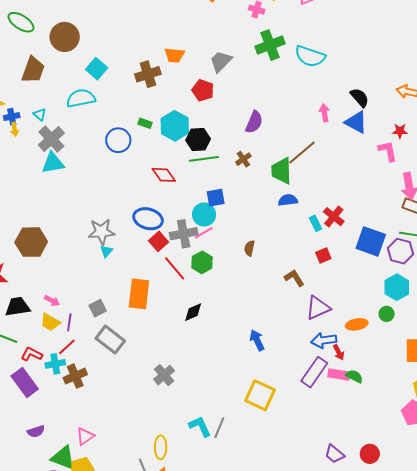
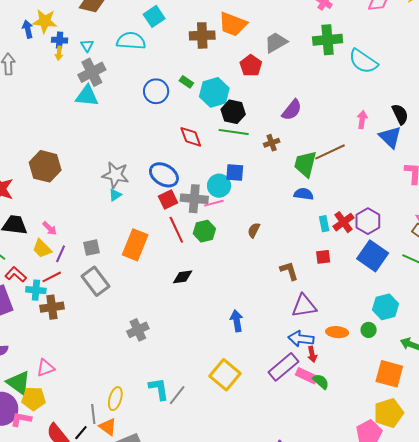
orange trapezoid: (174, 55) -> (233, 24), size x1.4
purple hexagon: (401, 251) -> (368, 221), moved

